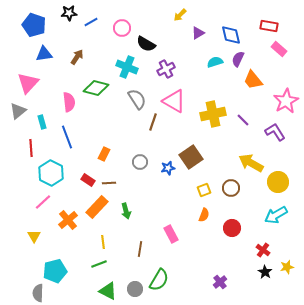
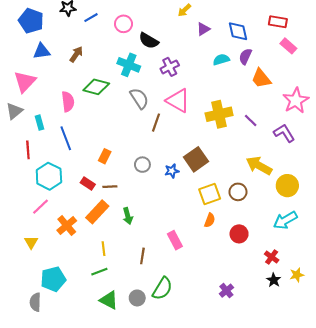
yellow square: (204, 190) -> (210, 194), size x1.5

